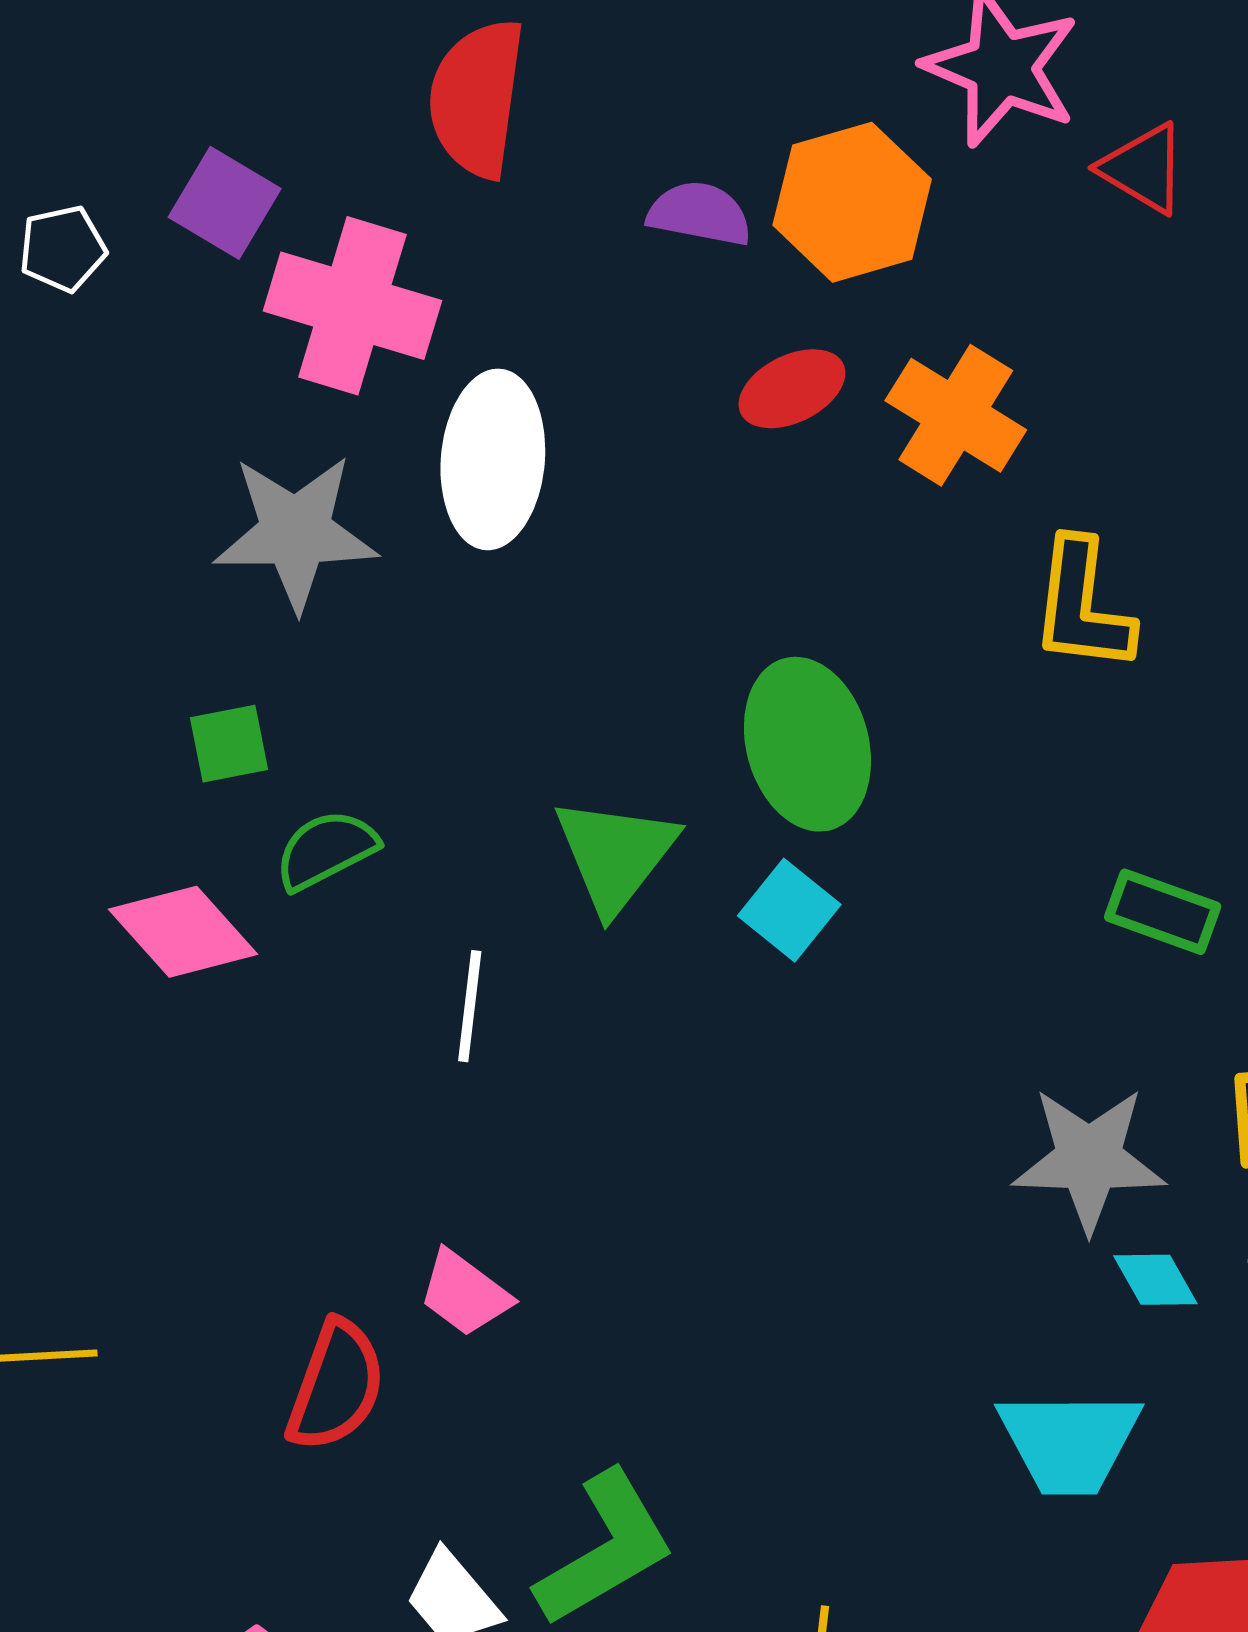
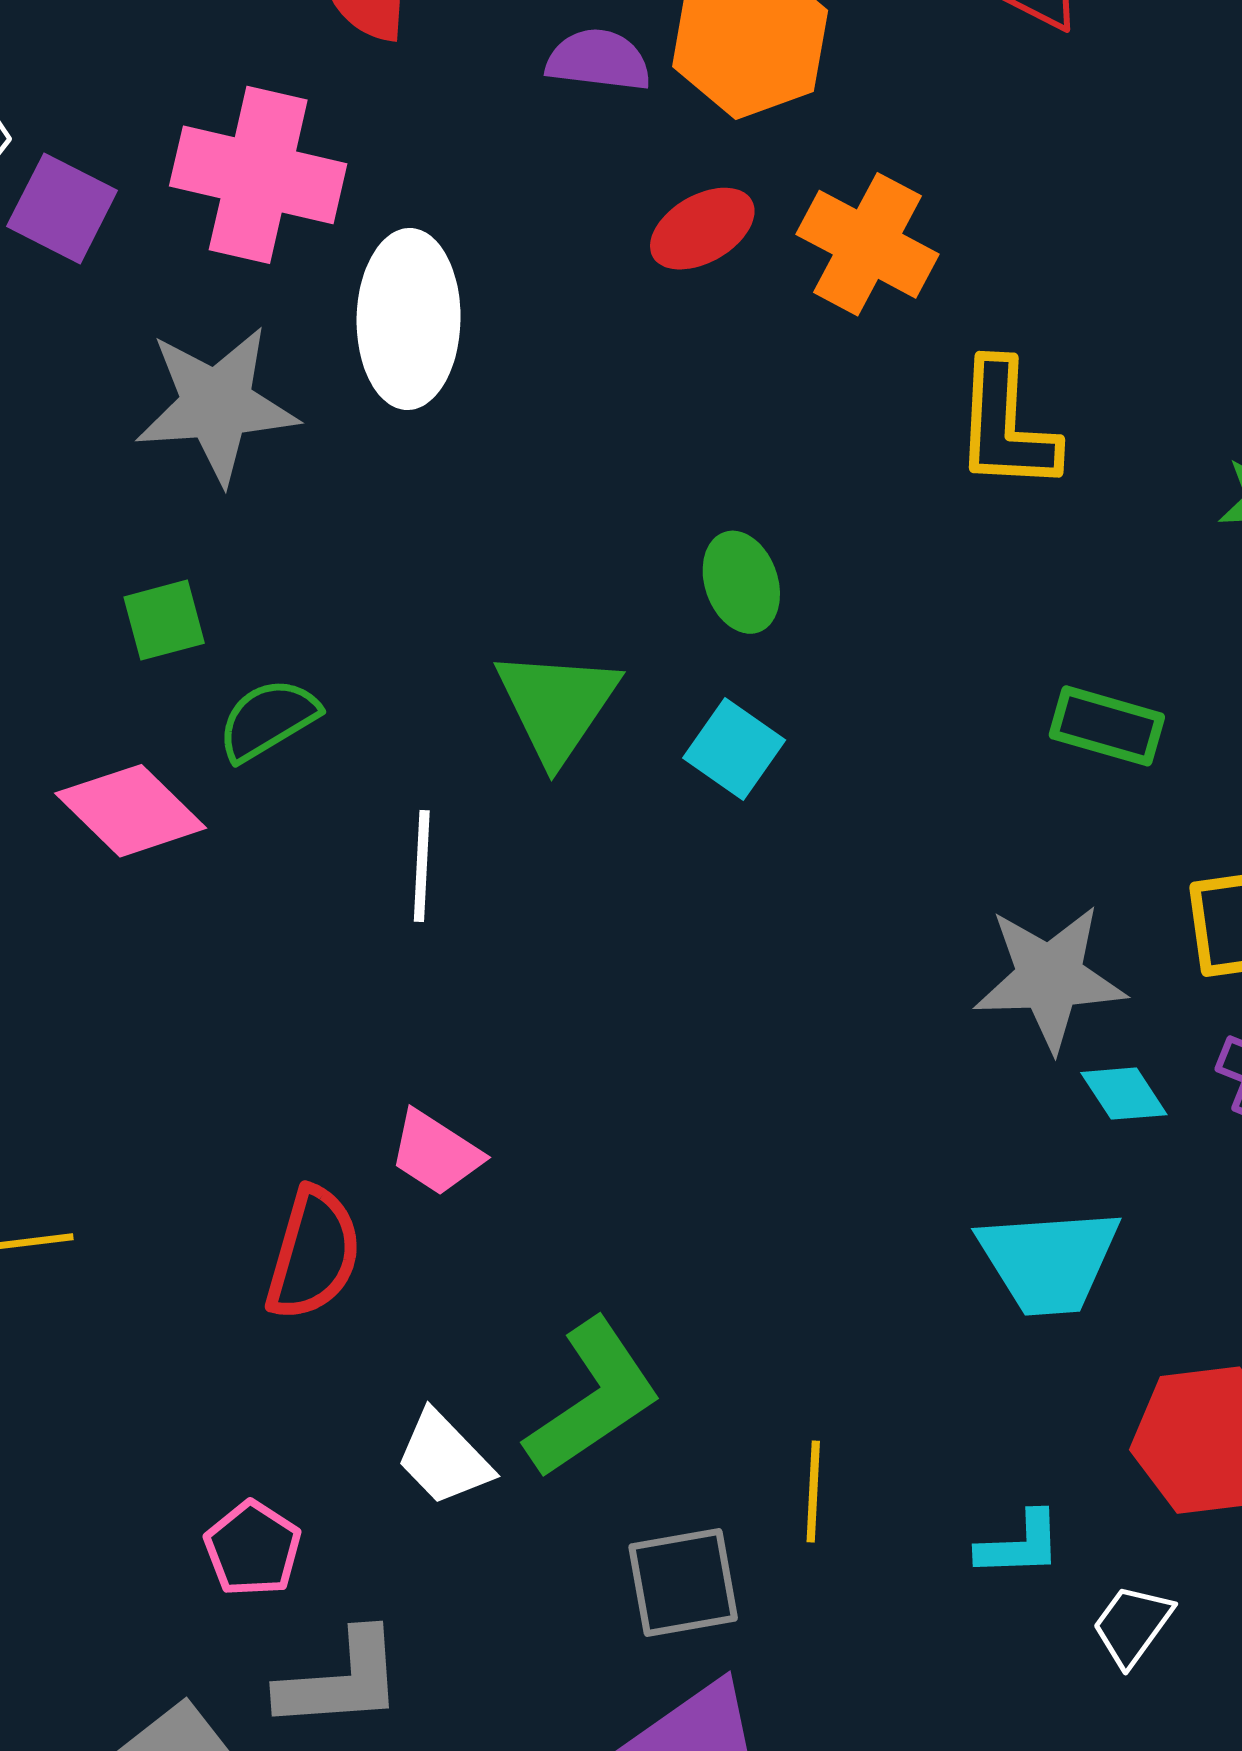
purple square: (225, 203) -> (62, 208), moved
green ellipse: (807, 744) -> (741, 582), size x0.6

